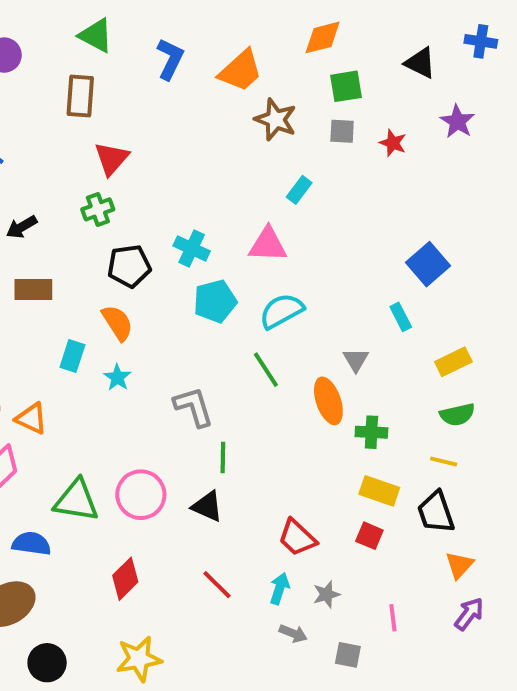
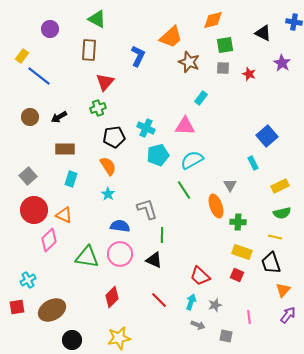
blue L-shape: (170, 59) -> (138, 56), moved
cyan rectangle: (72, 356) -> (71, 179), moved
blue semicircle: (31, 544) -> (120, 226), moved

